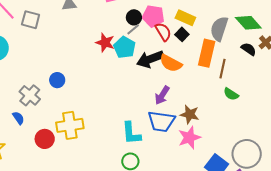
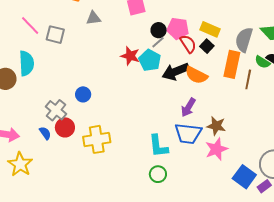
green semicircle: (231, 94) -> (262, 62), moved
red circle: (45, 139) -> (65, 127), moved

